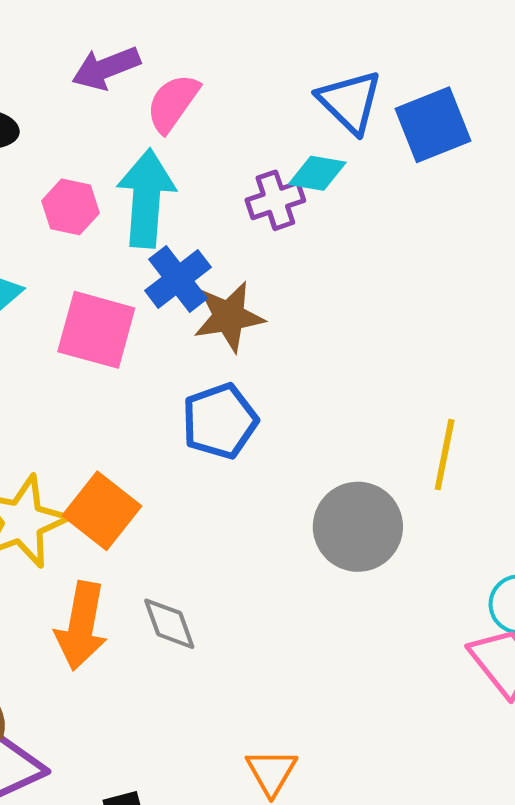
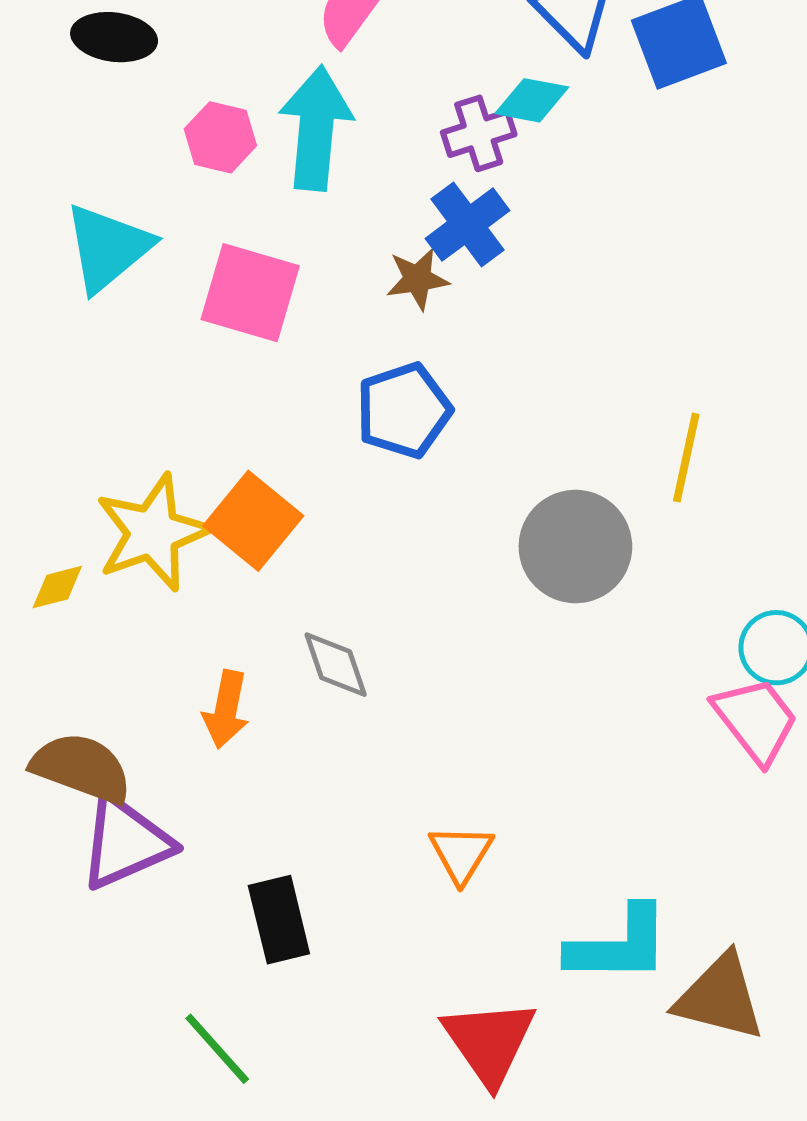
blue cross: (178, 279) -> (468, 225), moved
brown star: (229, 317) -> (417, 279), size x0.7
orange arrow: (81, 626) -> (226, 709), moved, size x0.7

